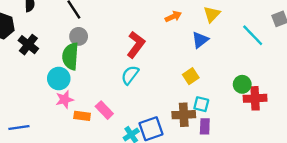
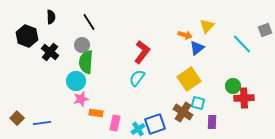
orange arrow: (173, 17) -> (185, 35), moved, turned 40
gray circle: (79, 36) -> (82, 45), moved
yellow square: (191, 76) -> (189, 79), size x1.6
pink rectangle: (104, 110) -> (115, 123), moved, turned 56
brown cross: (184, 115) -> (183, 112), turned 36
purple rectangle: (205, 126) -> (212, 122), moved

